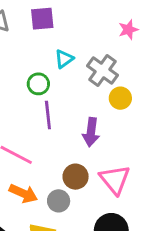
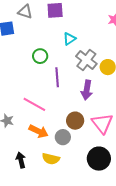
gray cross: (102, 71) -> (86, 60), moved
green circle: (38, 84) -> (40, 56), moved

